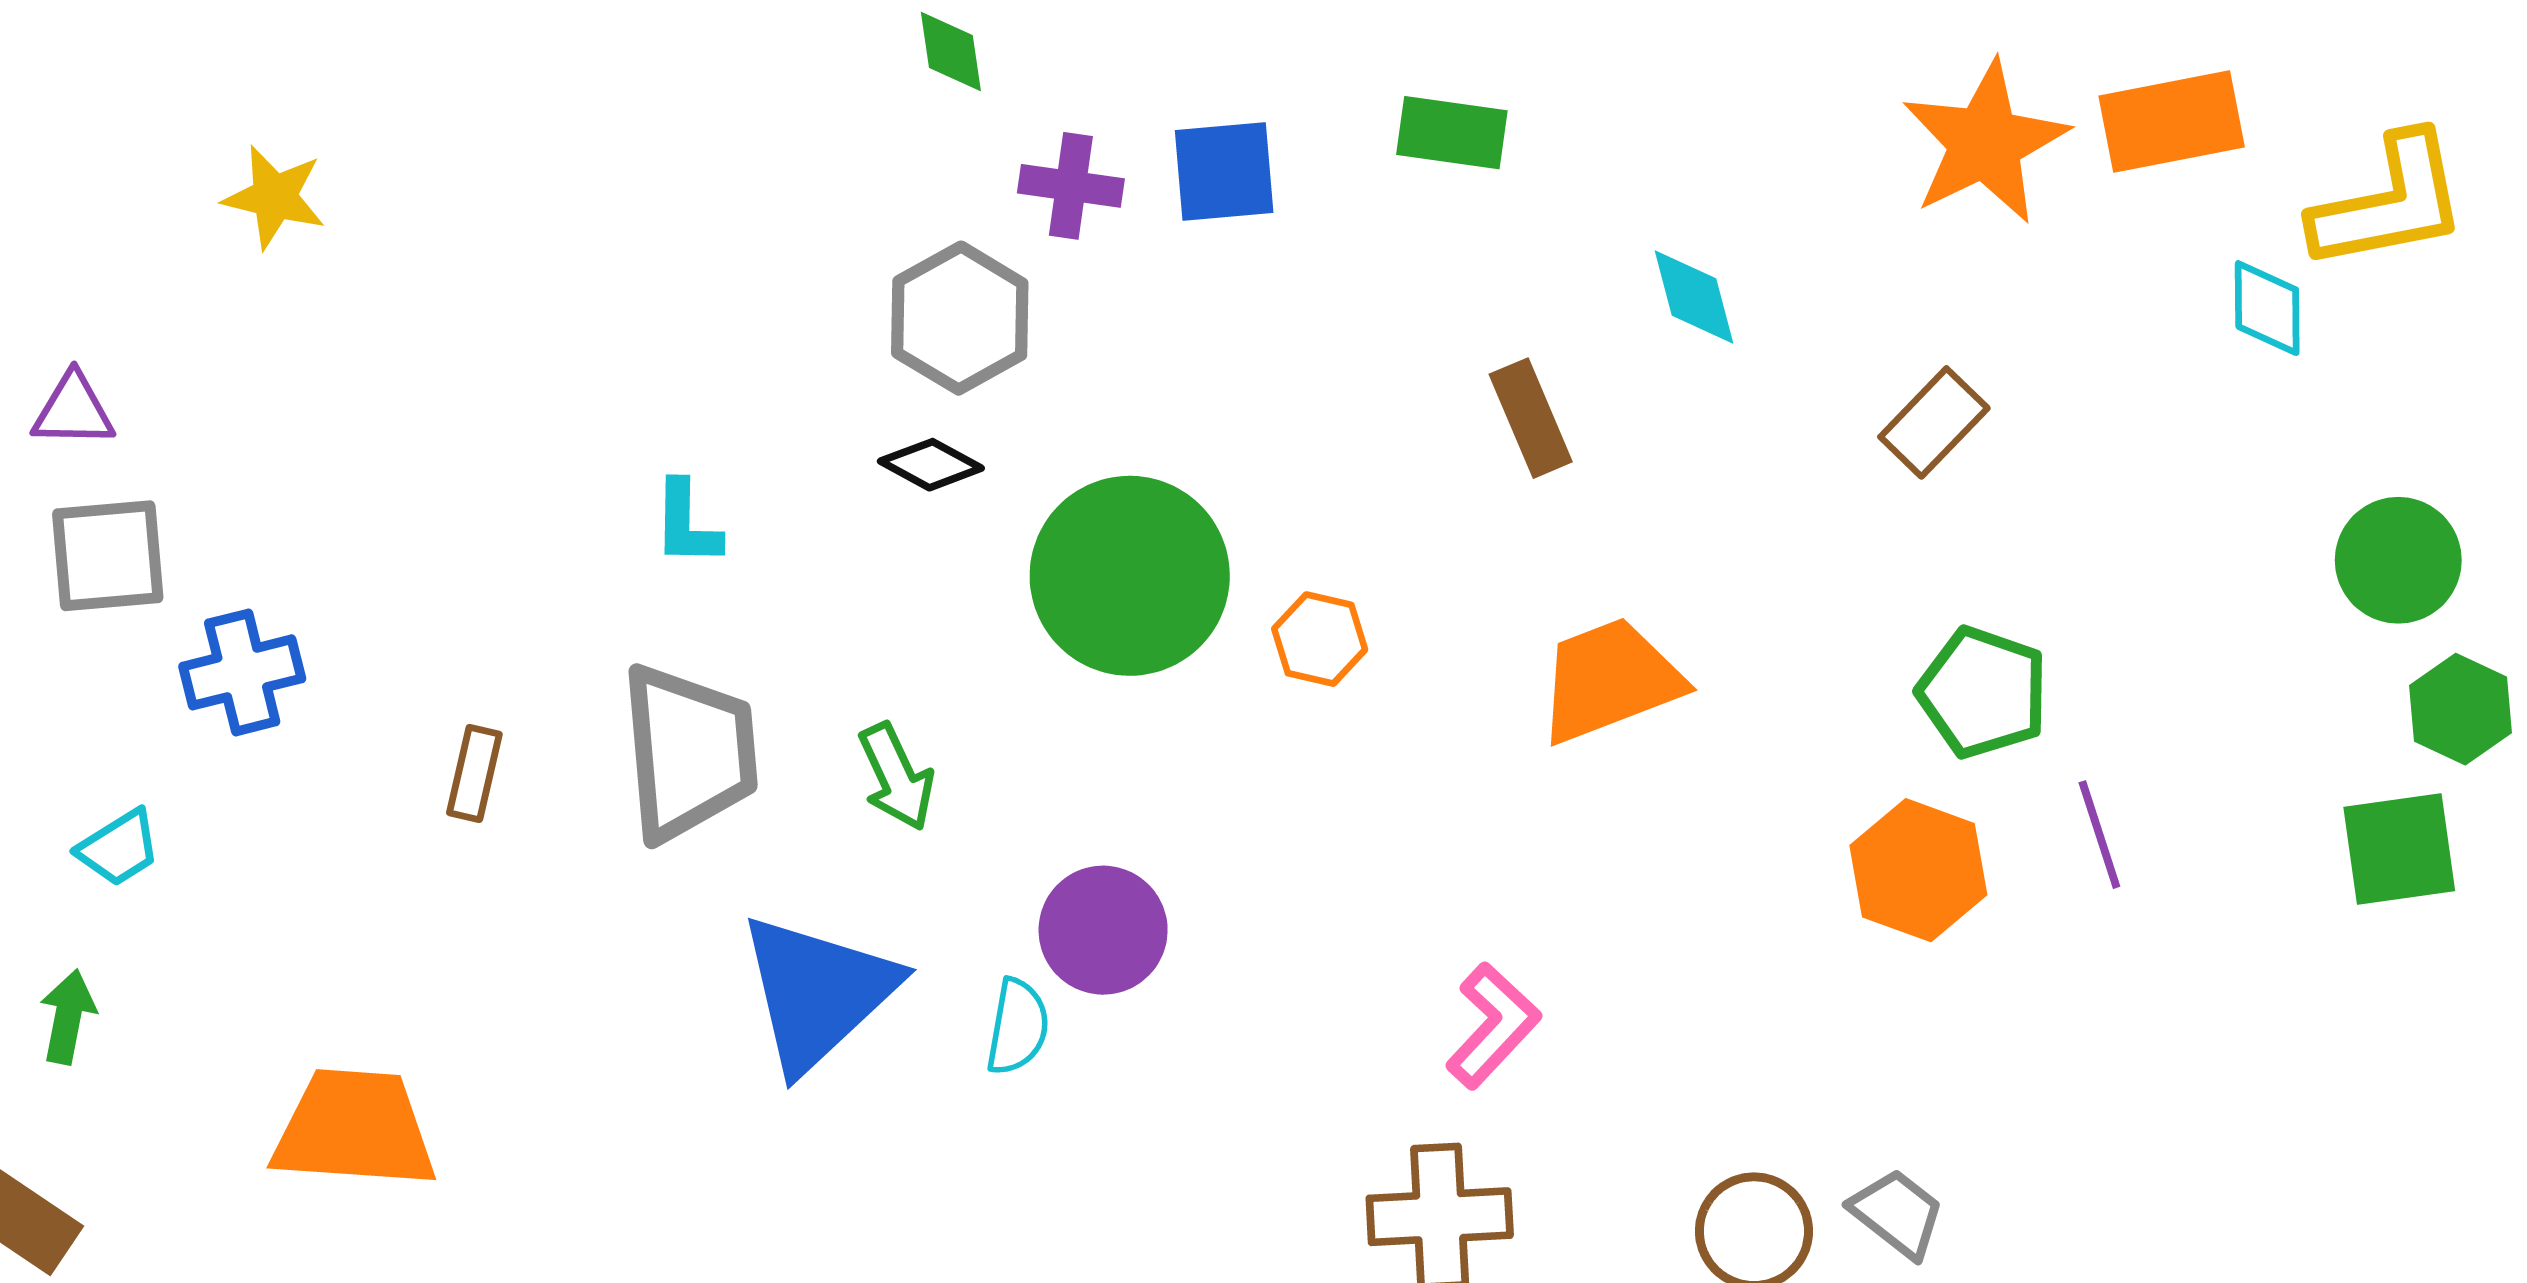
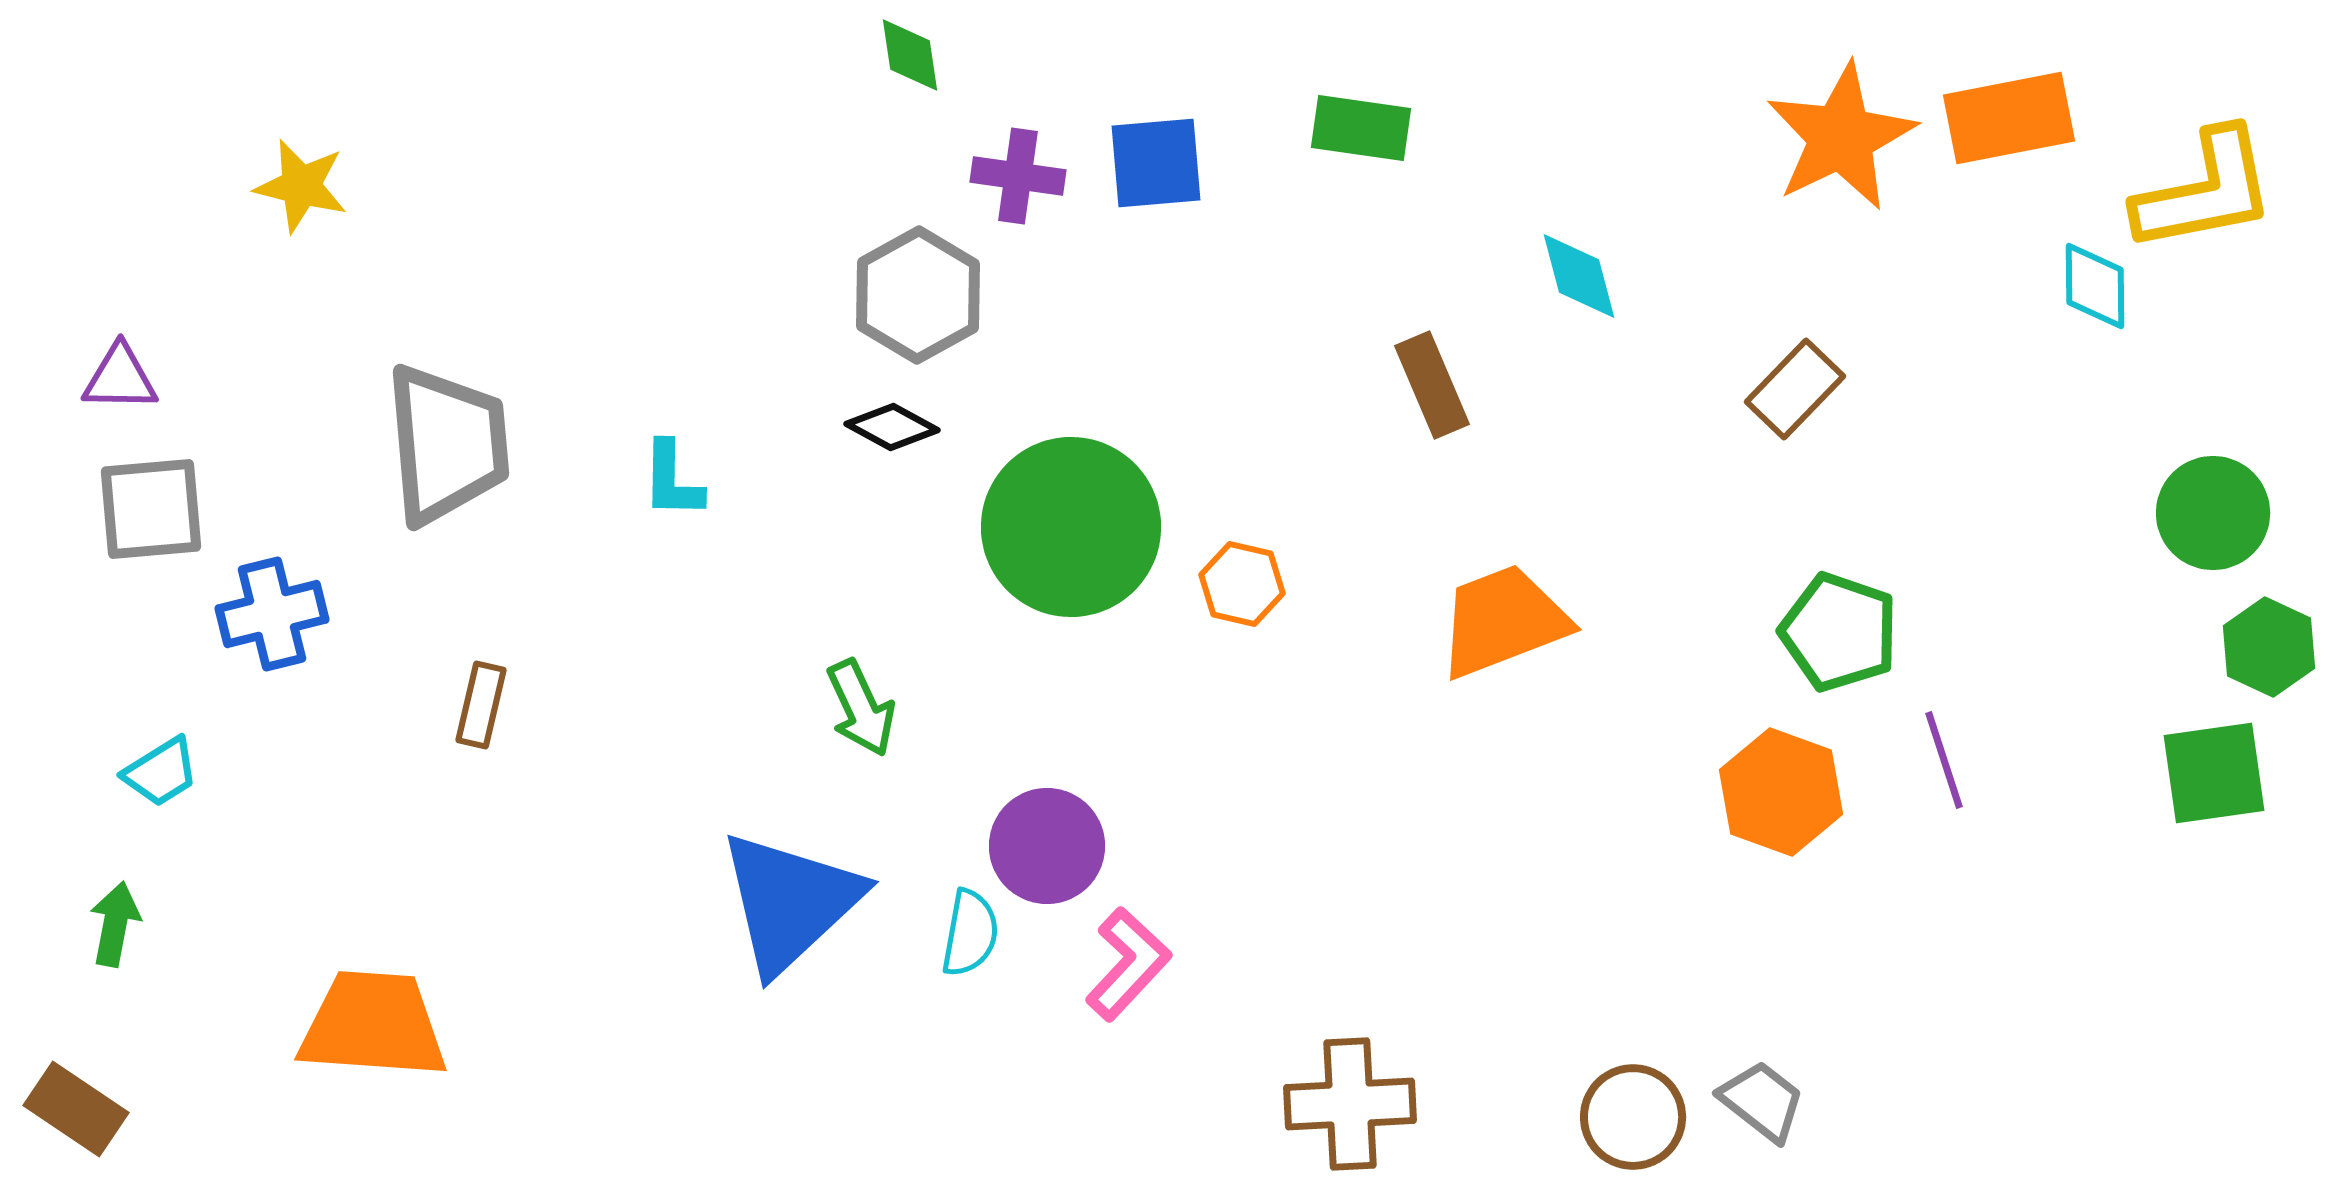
gray trapezoid: (689, 752) -> (447, 444), moved
pink L-shape: (1493, 1026) -> (1128, 964), moved

